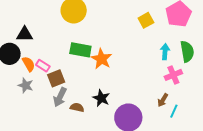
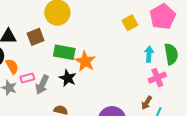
pink rectangle: (43, 66) -> (27, 78), moved, turned -48
brown square: (56, 78) -> (36, 37), moved
gray arrow: (60, 97) -> (42, 85), moved
black star: (101, 98) -> (68, 78), moved

